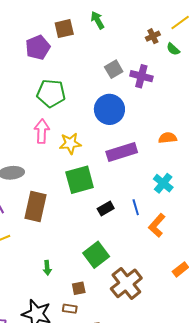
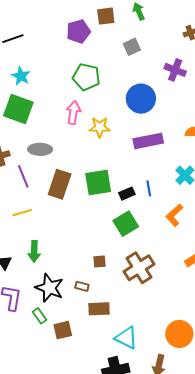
gray square: (114, 69) -> (132, 47), moved
green square: (80, 180) -> (98, 183), moved
blue line: (136, 207) -> (149, 188), moved
green square: (96, 255) -> (126, 224), moved
green arrow: (47, 268) -> (34, 251), moved, size x1.5
brown square: (79, 288) -> (99, 261), moved

